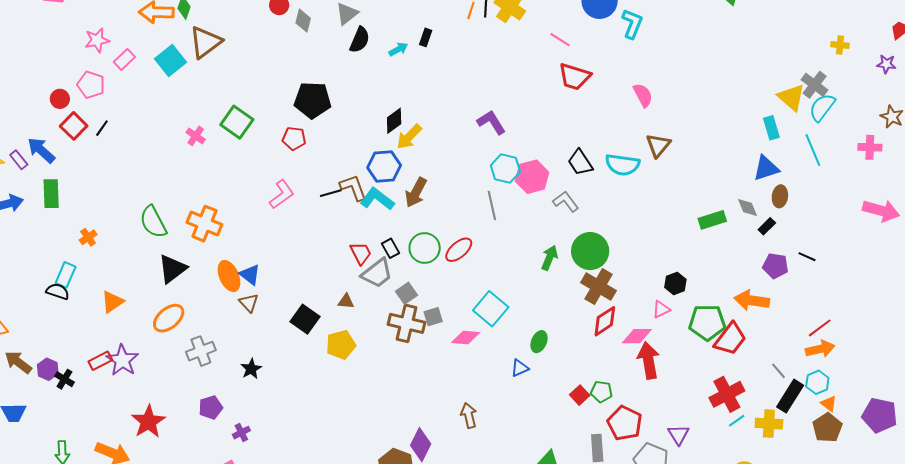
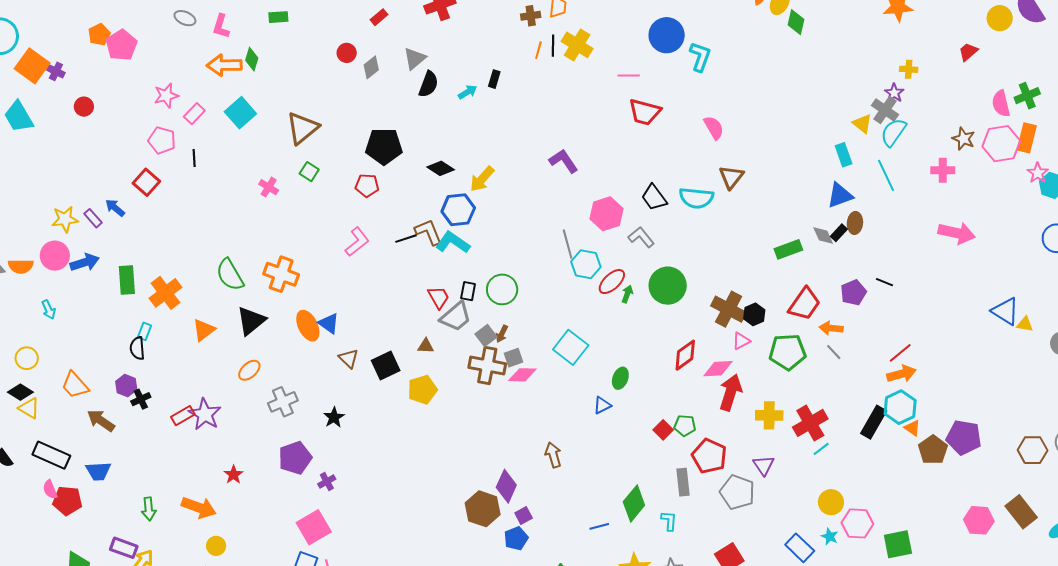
gray diamond: (303, 21) -> (371, 67), turned 40
pink line: (560, 40) -> (629, 76), turned -30
brown triangle: (205, 42) -> (302, 128), moved
purple star: (886, 64) -> (894, 93), moved, turned 30
yellow triangle: (791, 97) -> (862, 124), size x0.7
red circle: (60, 99) -> (84, 107), moved
black diamond: (394, 121) -> (441, 168), moved, turned 72
green square: (237, 122) -> (309, 172), size x0.6
black line: (102, 128) -> (194, 158), moved, turned -36
blue arrow: (41, 150) -> (115, 208), size x0.7
cyan hexagon: (505, 168) -> (586, 264), moved
brown arrow: (416, 192) -> (502, 334), moved, size x0.6
green rectangle: (51, 194) -> (127, 280), moved
black rectangle: (767, 226) -> (839, 233), moved
orange cross: (88, 237) -> (165, 293), size x1.8
black rectangle: (390, 248) -> (468, 291), turned 42
red ellipse: (459, 250) -> (612, 282), moved
green arrow: (549, 258) -> (627, 294), size x0.7
purple pentagon: (775, 266) -> (853, 293), turned -30
cyan rectangle: (66, 275) -> (145, 331), size x0.7
brown cross: (598, 287) -> (729, 309), moved
black semicircle: (58, 291) -> (137, 348), turned -110
orange arrow: (752, 300) -> (831, 328), size x0.7
orange triangle: (112, 302) -> (204, 330), moved
brown triangle: (249, 303) -> (349, 358), moved
orange ellipse: (169, 318) -> (249, 370), size x0.7
black square: (305, 319) -> (386, 365), turned 32
pink diamond: (466, 337) -> (522, 375), moved
red trapezoid: (730, 339) -> (804, 304), moved
red arrow: (648, 360) -> (731, 392), turned 30
purple hexagon: (48, 369) -> (126, 386), moved
gray line: (778, 371) -> (834, 352), moved
black cross: (64, 379) -> (141, 399), moved, turned 36
cyan hexagon: (817, 382) -> (900, 407), size x1.4
purple pentagon: (211, 408) -> (295, 458), size x1.4
red star: (148, 422) -> (233, 475), size x0.6
yellow cross: (769, 424) -> (769, 415), moved
brown pentagon: (827, 428) -> (933, 450), moved

